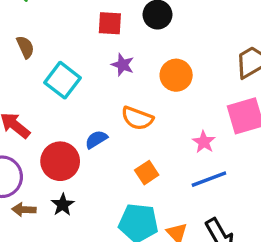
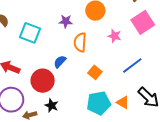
purple star: (123, 65) -> (66, 21), moved
orange semicircle: (137, 118) -> (80, 42), turned 90
pink star: (204, 142) -> (115, 36), moved

